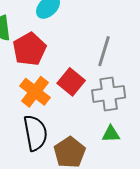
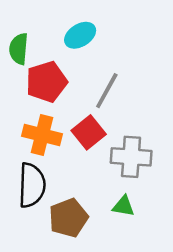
gray line: (104, 51) -> (107, 91), moved
orange cross: (35, 92) -> (42, 135), turned -36

